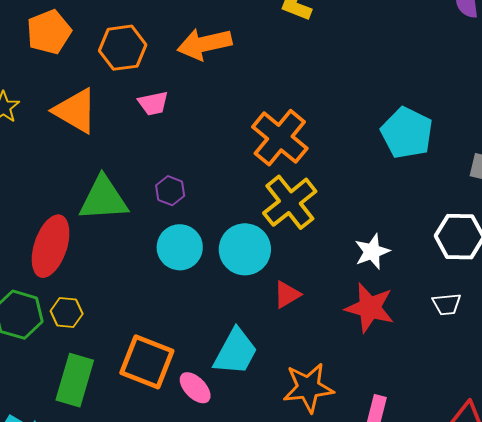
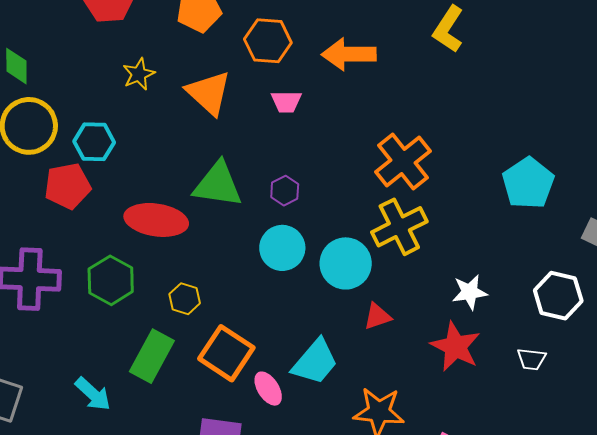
red ellipse: (51, 246) -> (156, 220), turned 68
yellow hexagon: (67, 312) -> (185, 299), moved

